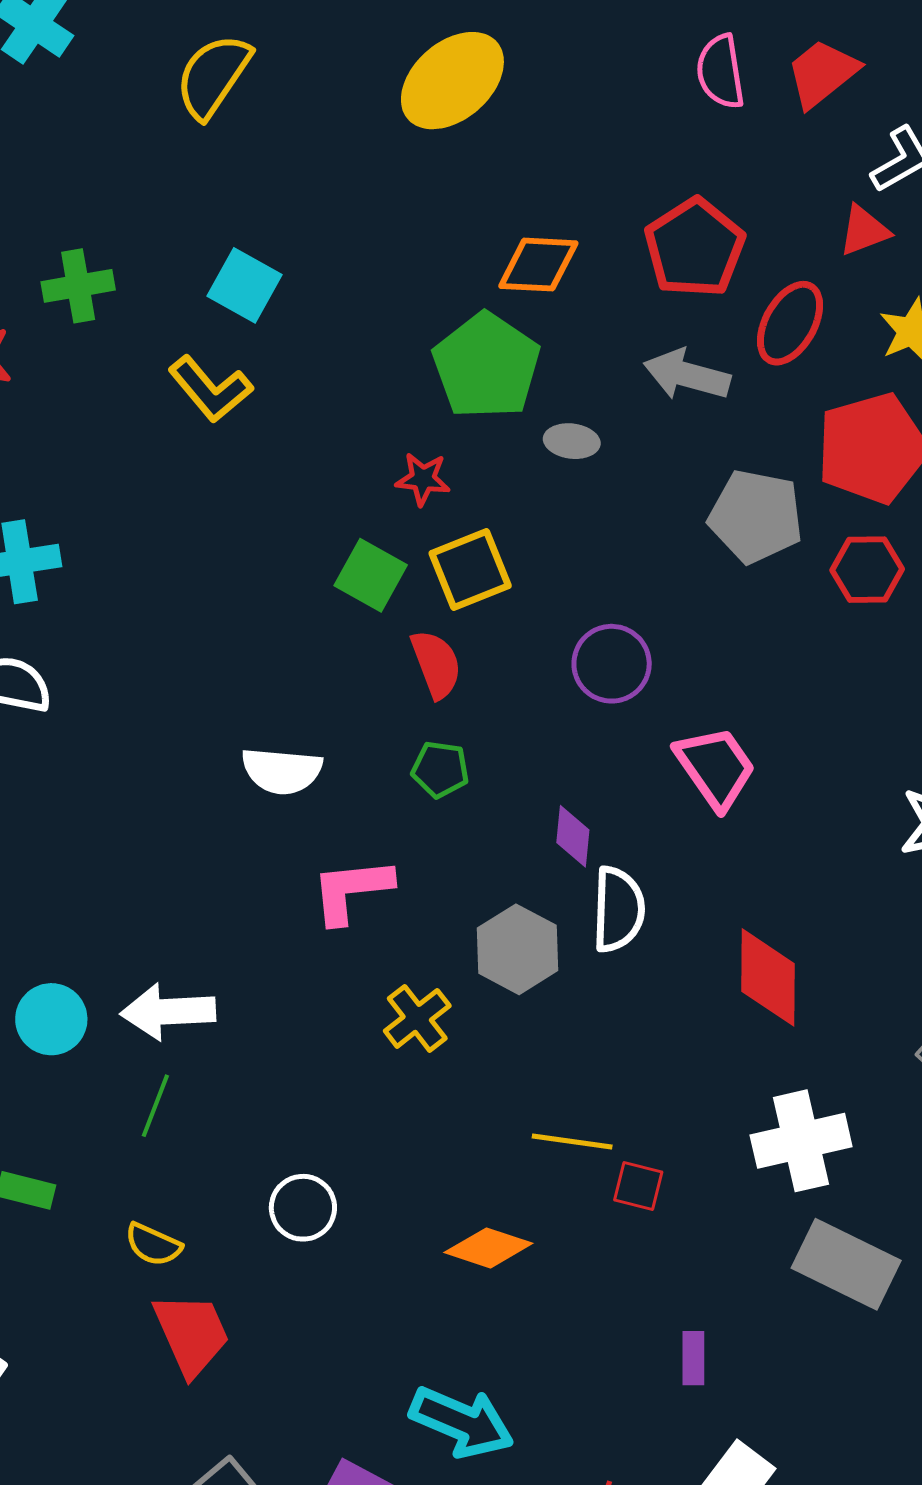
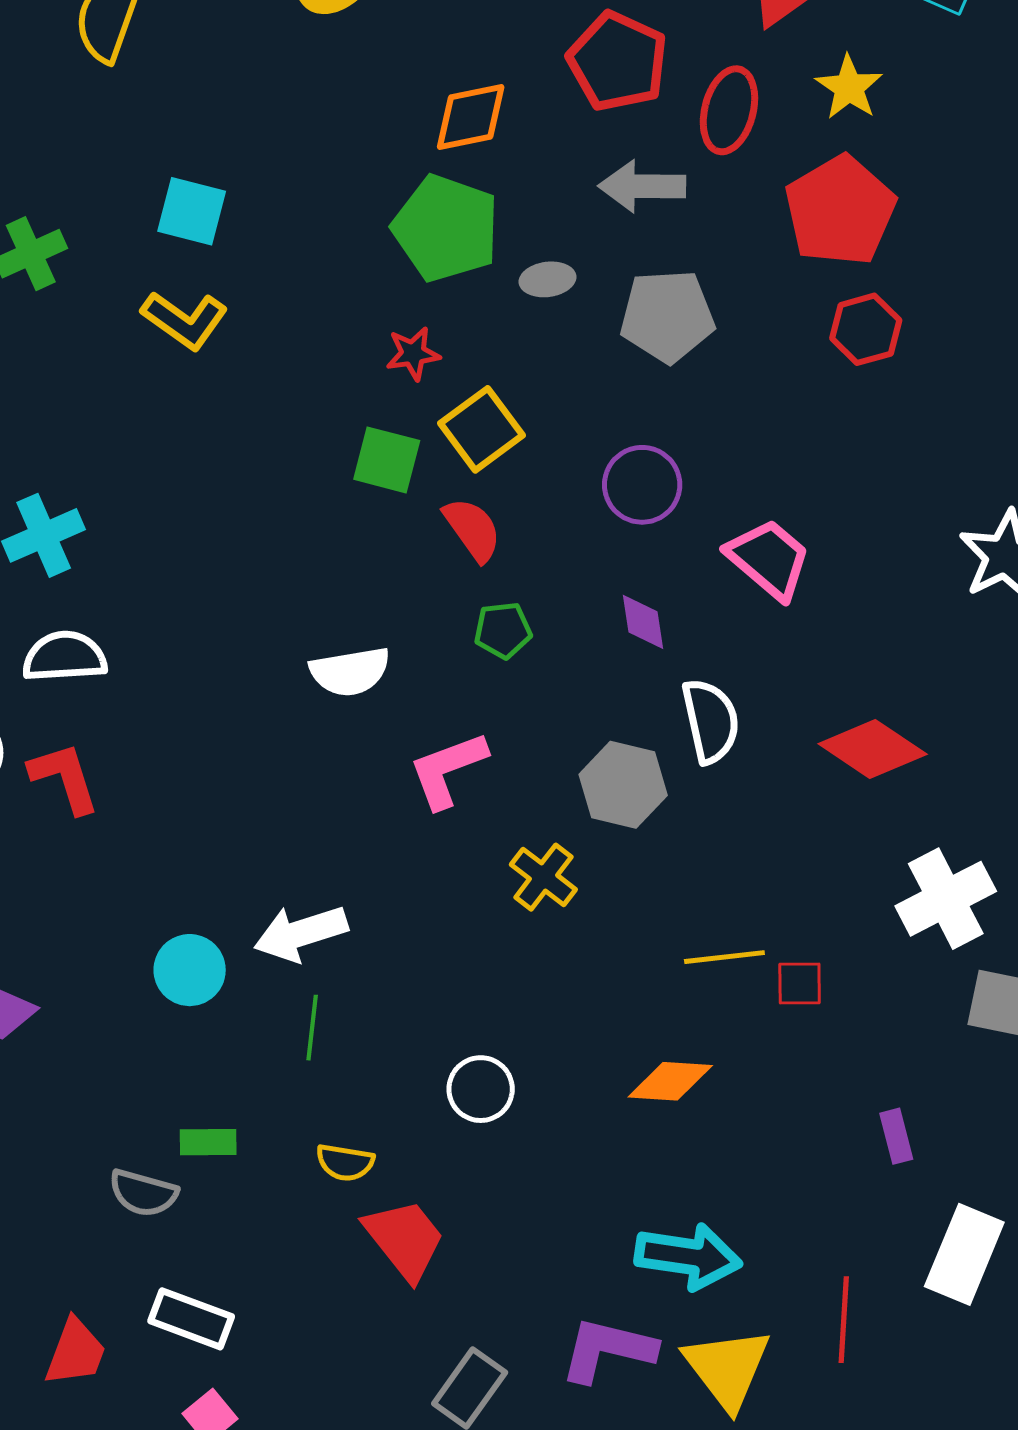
gray pentagon: (756, 516) -> (667, 316), moved
purple diamond: (573, 836) -> (643, 622), moved
red diamond: (768, 977) -> (873, 749), turned -42

